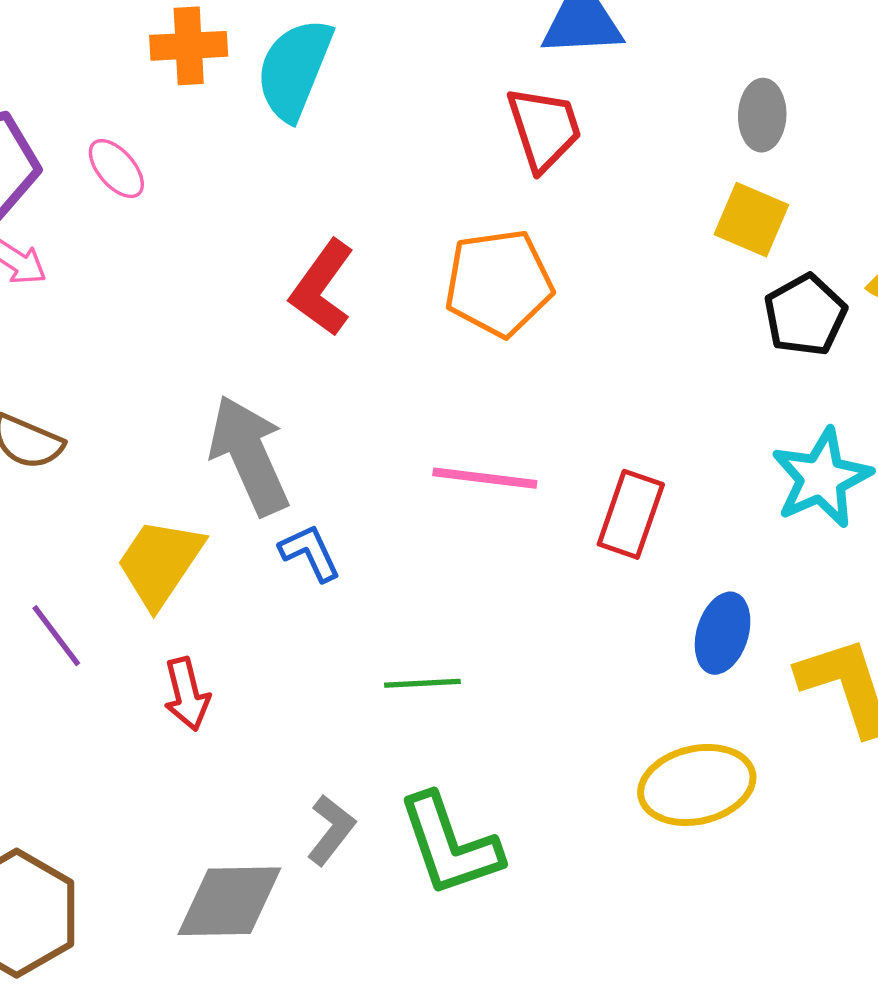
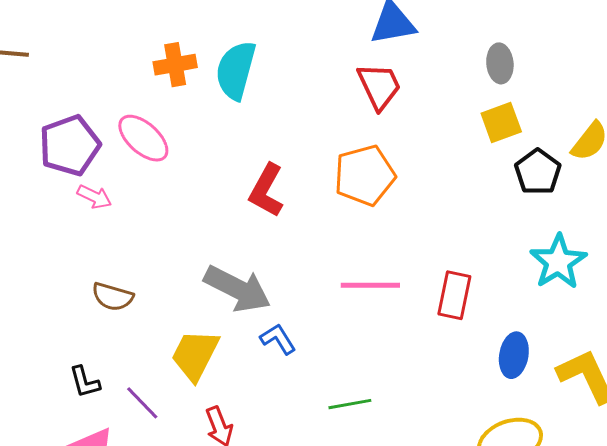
pink ellipse: (116, 169) -> (143, 138), size x1.5
yellow square: (751, 220) -> (501, 122), turned -36
gray arrow: (249, 455) -> (237, 289), turned 148

